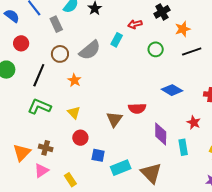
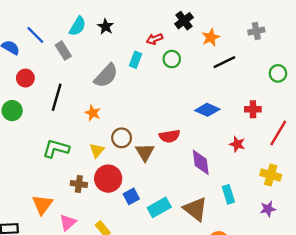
green circle: (156, 49) -> (172, 59), moved
brown circle: (60, 54) -> (122, 138), moved
black line: (39, 75) -> (57, 97), moved
yellow triangle: (74, 112) -> (97, 150), turned 32
red circle: (80, 138) -> (108, 179), size x1.5
cyan rectangle: (183, 147) -> (228, 194), moved
brown cross: (46, 148) -> (79, 184), moved
blue square: (98, 155) -> (131, 196), turned -32

